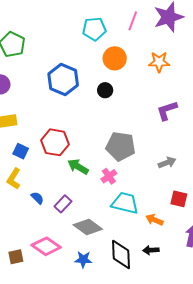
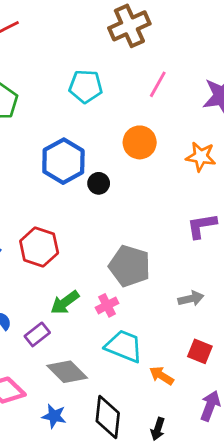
pink line: (133, 21) -> (158, 84), moved
cyan pentagon: (94, 29) -> (86, 86), moved
black circle: (105, 90) -> (99, 183), moved
green arrow: (78, 167) -> (65, 302), moved, turned -75
black arrow: (151, 250) -> (158, 429), moved, turned -77

